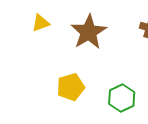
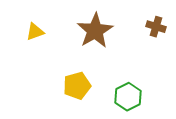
yellow triangle: (41, 23) -> (35, 32), moved

